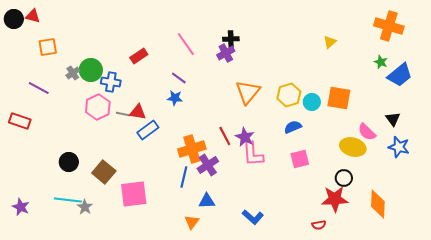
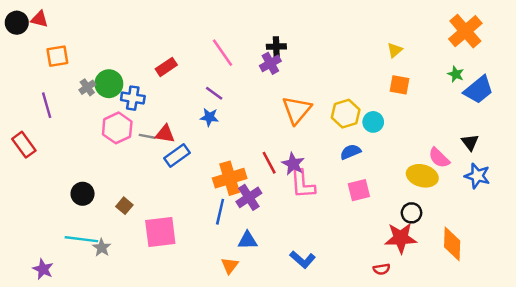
orange cross: (389, 26) -> (465, 31), turned 32
purple line: (39, 88) -> (47, 105), turned 45
orange square: (339, 98) -> (400, 85), moved, size x0.7
red rectangle: (20, 121) -> (24, 145), turned 35
brown square: (104, 172) -> (124, 206), size x0.6
purple star: (21, 207) -> (43, 269), moved

